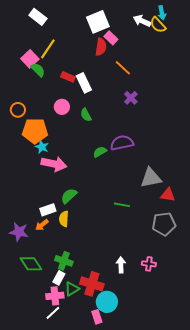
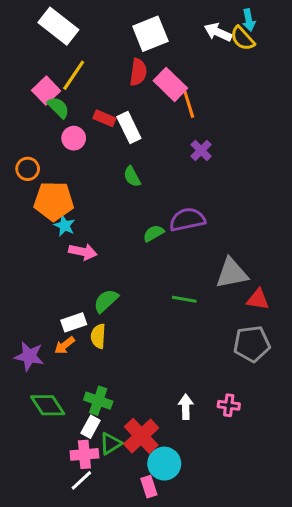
white rectangle: (38, 17) -> (58, 26), size x1.4
pink rectangle: (111, 38) -> (170, 84), moved, size x1.5
red semicircle: (101, 47) -> (138, 72), moved
orange line: (123, 68) -> (189, 104), turned 30
pink circle: (62, 107) -> (74, 138), moved
pink arrow: (54, 164) -> (83, 252), size x0.7
green line: (122, 205) -> (184, 299), moved
red cross: (92, 284) -> (141, 436), turned 30

